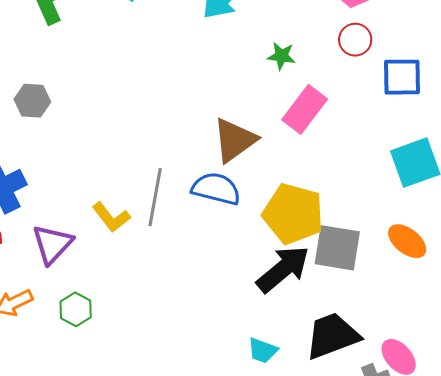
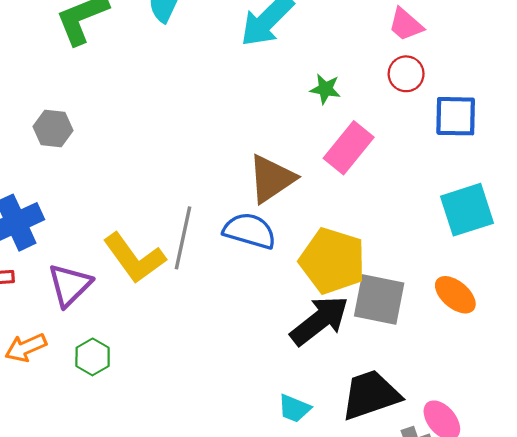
yellow L-shape: (111, 217) -> (134, 258), size x1.5

